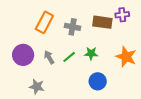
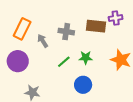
orange rectangle: (44, 22) -> (22, 29), moved
gray arrow: (49, 57) -> (43, 41), moved
blue circle: (98, 81) -> (83, 85), moved

